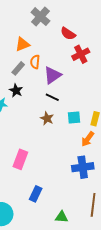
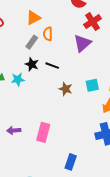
purple triangle: (52, 75) -> (82, 43), moved
black line: (52, 97) -> (52, 66), moved
blue rectangle: (36, 194) -> (71, 162), moved

